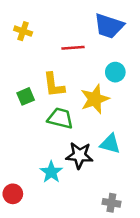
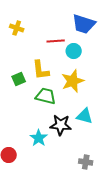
cyan circle: (115, 72) -> (74, 51), moved

